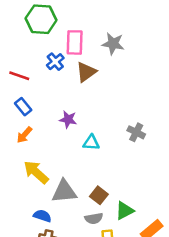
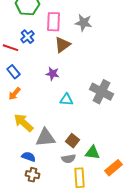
blue cross: (55, 62) -> (28, 37), moved
purple star: (68, 119) -> (52, 74), moved
gray cross: (136, 132) -> (102, 92), size x1.6
green triangle: (125, 211) -> (92, 153), turned 35

